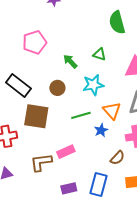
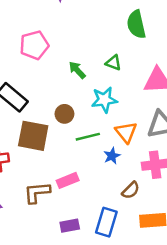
brown circle: (57, 88) -> (64, 114), moved

